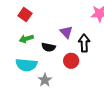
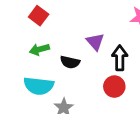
red circle: (71, 61) -> (114, 87), moved

